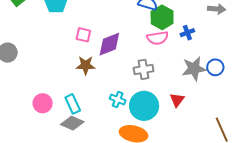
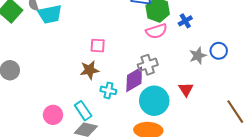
pink square: (83, 35) -> (98, 46), moved
purple diamond: (109, 44) -> (134, 79), moved
gray star: (194, 69) -> (198, 56), size x0.7
cyan cross: (118, 100) -> (108, 90), moved

